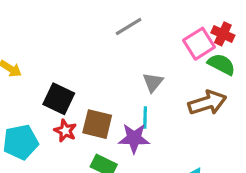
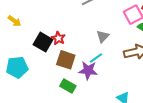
cyan line: (145, 117) -> (96, 58), turned 48
red star: (65, 131) -> (58, 38), moved

